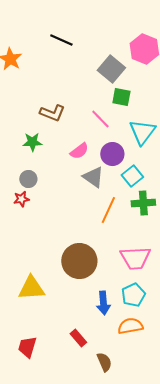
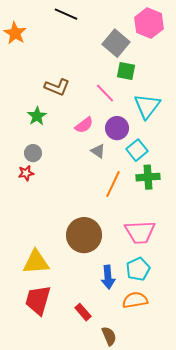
green star: (32, 142) -> (37, 116), turned -30
gray triangle: (93, 177) -> (98, 151), size x0.7
red trapezoid: (27, 347) -> (38, 300), moved, size x1.4

